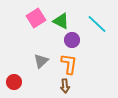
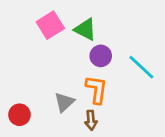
cyan line: (97, 24) -> (141, 67), moved
gray triangle: (41, 61) -> (64, 102), moved

